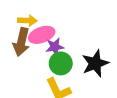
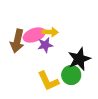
yellow arrow: (27, 21) -> (50, 32), moved
green circle: (61, 63) -> (71, 75), moved

